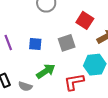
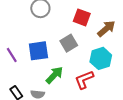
blue square: (35, 44) -> (38, 51), size x1.5

